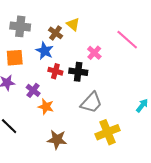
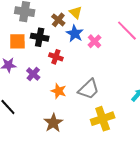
blue star: (45, 51) -> (75, 34), moved
black cross: (78, 72) -> (40, 37), moved
orange star: (46, 107) -> (59, 91), moved
brown star: (57, 140) -> (53, 123), turned 30

